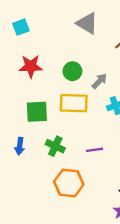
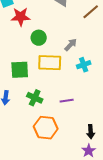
red star: (31, 66) -> (21, 17), moved
green circle: (72, 71) -> (39, 38), moved

